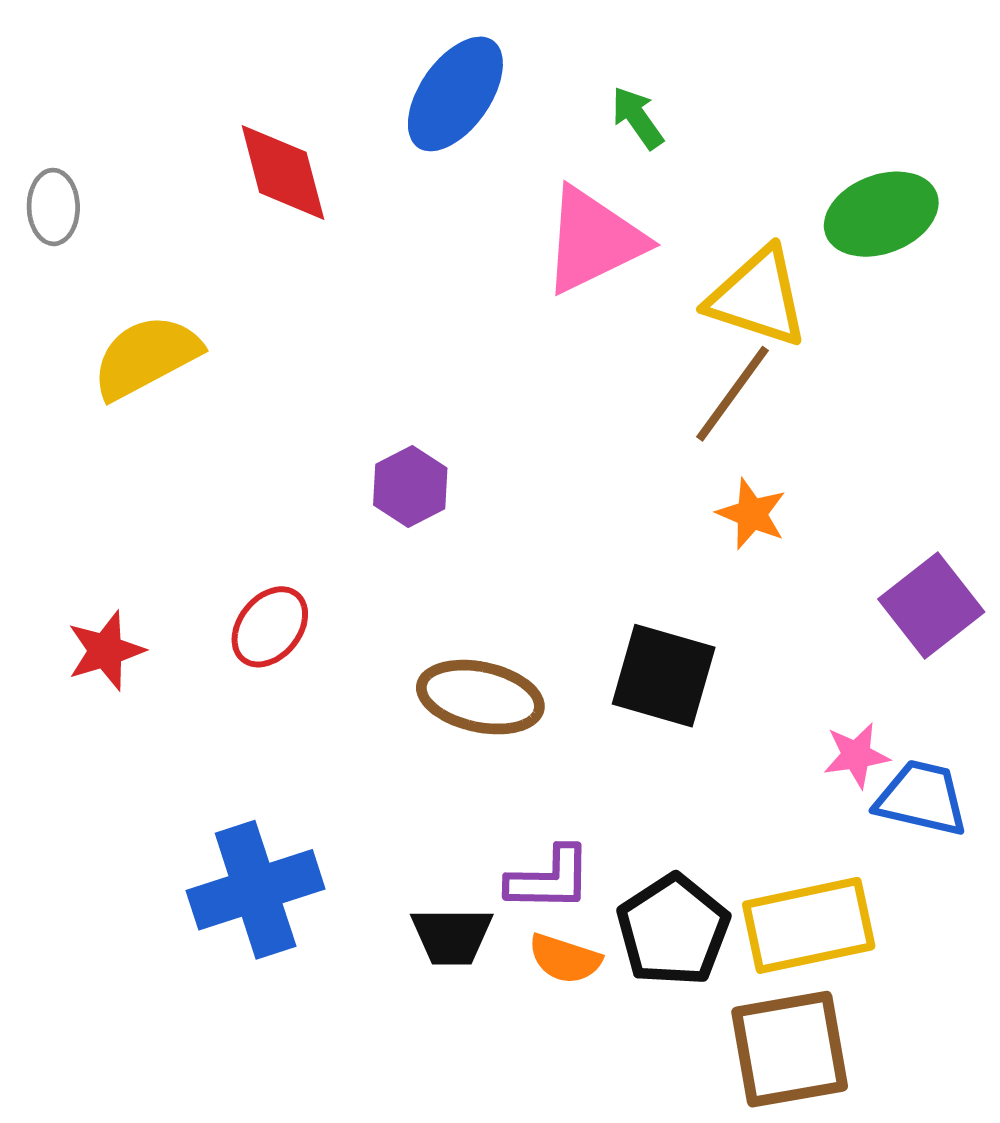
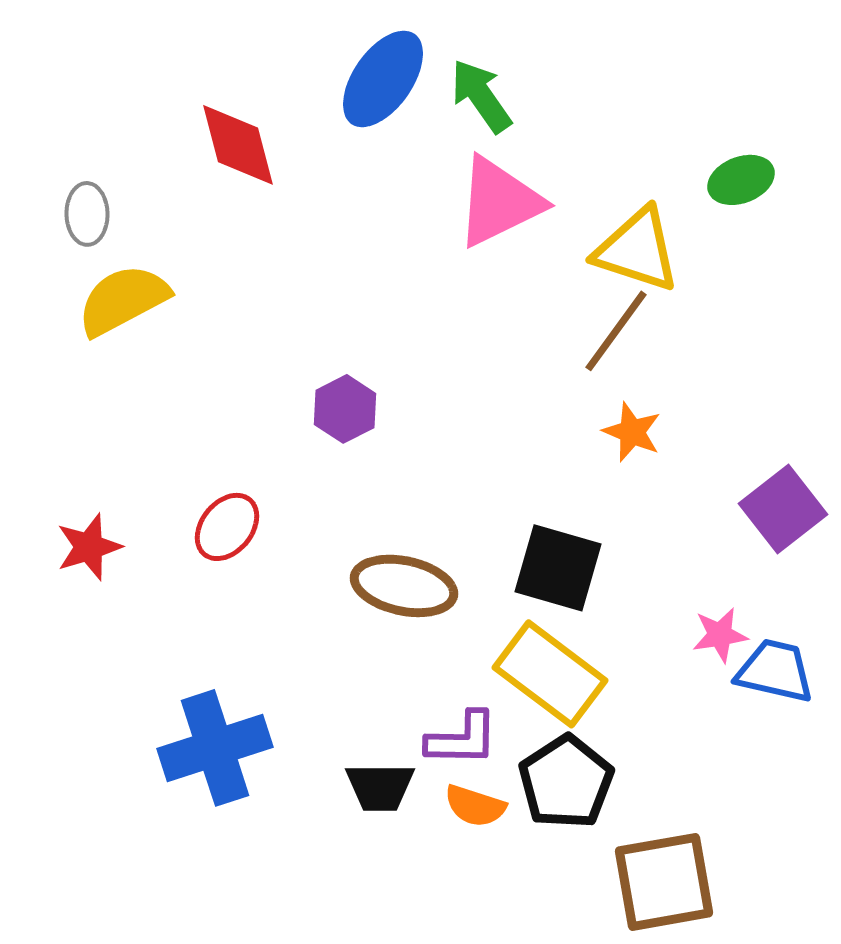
green arrow: (637, 118) -> (481, 96), moved, size x1.4
gray ellipse: (53, 207) -> (87, 214), moved
green ellipse: (881, 214) -> (741, 180), size x0.7
yellow rectangle: (809, 925) -> (550, 674), moved, turned 49

